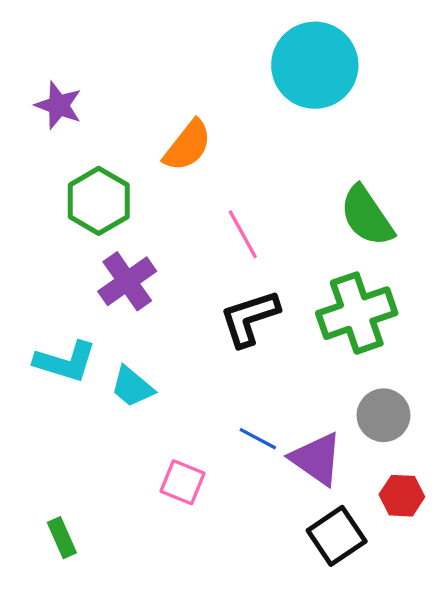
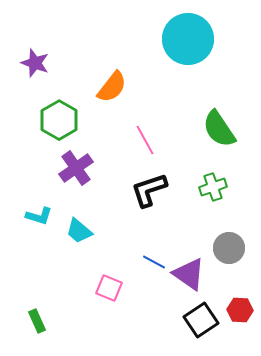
green cross: (357, 313) -> (213, 187), size x0.6
cyan L-shape: (65, 362) -> (39, 216), size x0.7
red hexagon: (402, 496) -> (240, 310), moved

